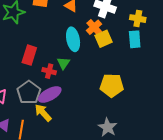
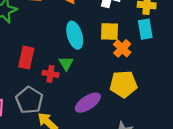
orange cross: (94, 27) -> (122, 48), moved
yellow square: (103, 39) -> (109, 32), turned 30
purple ellipse: (50, 94) -> (88, 103), moved

